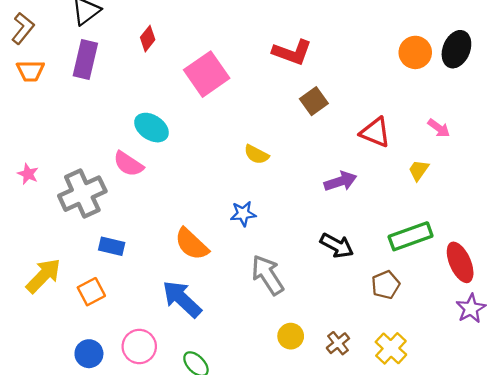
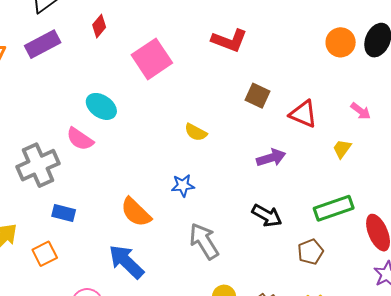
purple rectangle: (85, 60) -> (43, 44), turned 48
brown square: (314, 101) -> (258, 96), moved, turned -30

